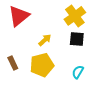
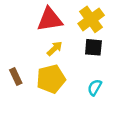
red triangle: (19, 16) -> (50, 19), moved, turned 30

